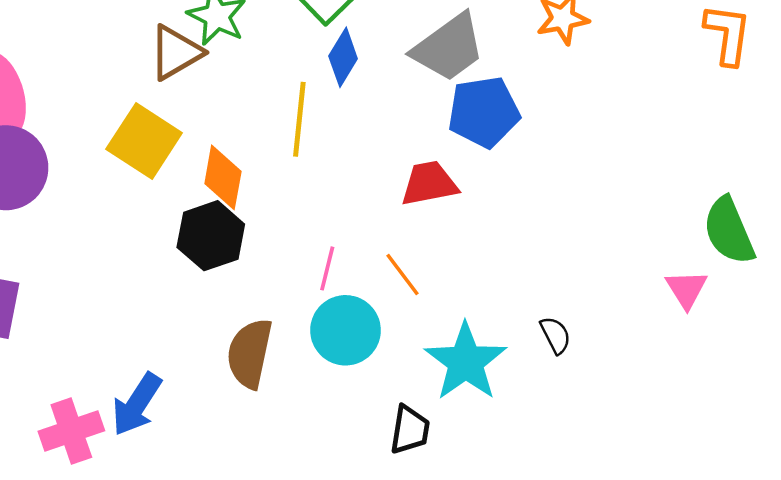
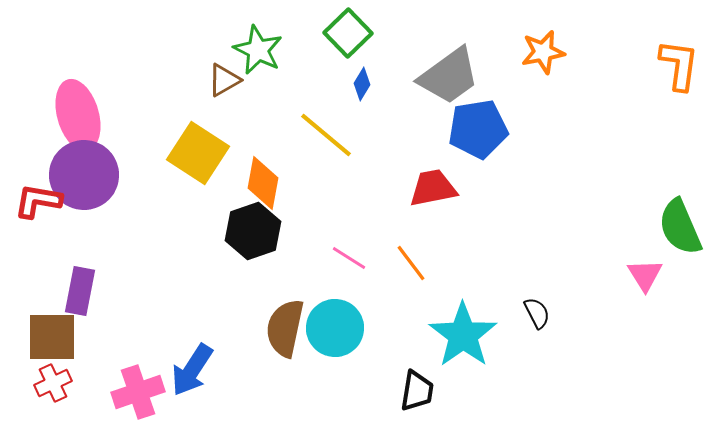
brown triangle: (176, 52) -> (224, 80), size x0.7
blue diamond: (343, 57) -> (362, 84), size x0.7
yellow line: (299, 119) -> (326, 135), turned -56
pink line: (327, 268) -> (349, 258), turned -72
cyan circle: (345, 330) -> (335, 328), moved

